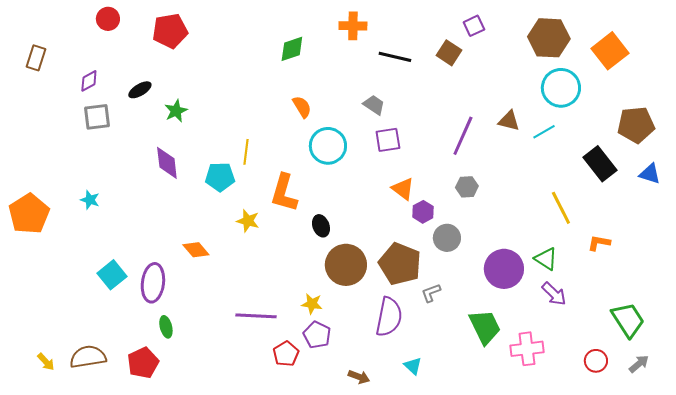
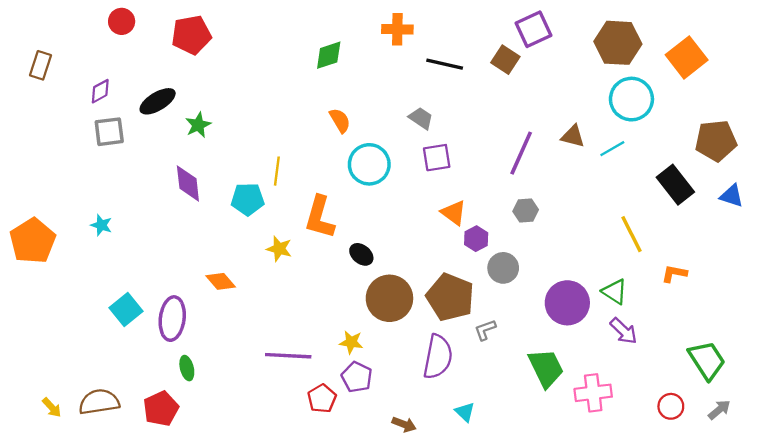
purple square: (474, 26) -> (534, 29), size x1.5
black ellipse: (140, 90) -> (158, 101), size x1.4
black ellipse: (321, 226) -> (361, 254), turned -30

